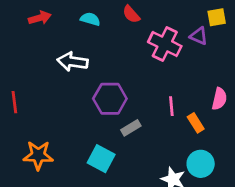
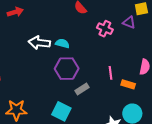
cyan semicircle: (90, 19) -> (62, 43), moved
pink cross: (165, 44) -> (105, 29), size x0.7
orange rectangle: (196, 123) -> (128, 84), turned -40

